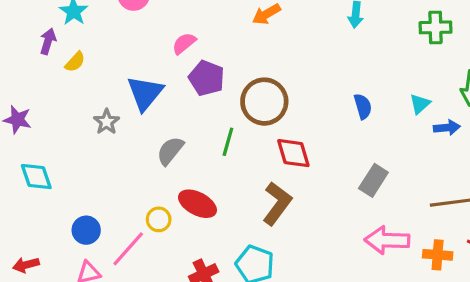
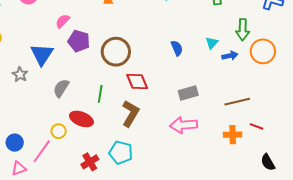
green line: (228, 142) -> (100, 94), moved
gray rectangle: (373, 180) -> (188, 93), turned 48
pink arrow: (387, 240) -> (184, 125), moved

